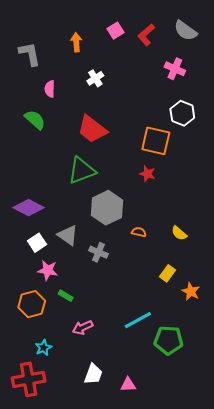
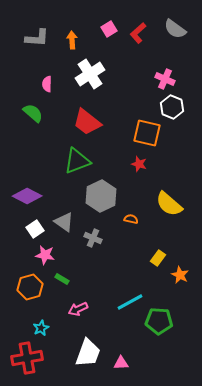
gray L-shape: (30, 54) -> (37, 38), moved, turned 105
pink cross: (175, 69) -> (165, 79), moved
white cross: (95, 78) -> (90, 74), size x1.8
yellow semicircle: (179, 233) -> (169, 204), moved, size x1.8
white trapezoid: (93, 374) -> (88, 353), size x1.4

